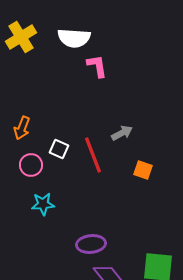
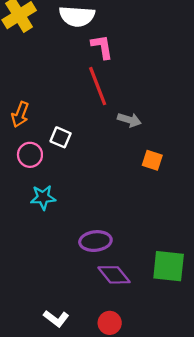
gray arrow: (122, 133) -> (129, 120), turned 45
red line: (93, 155) -> (98, 86), moved

